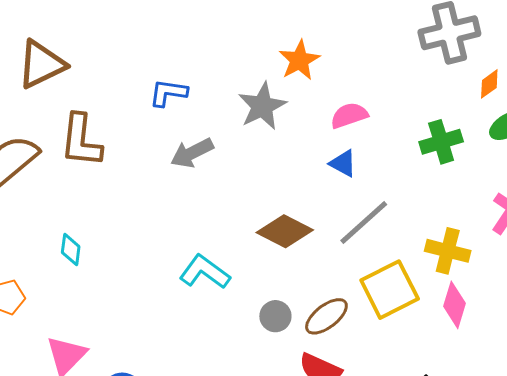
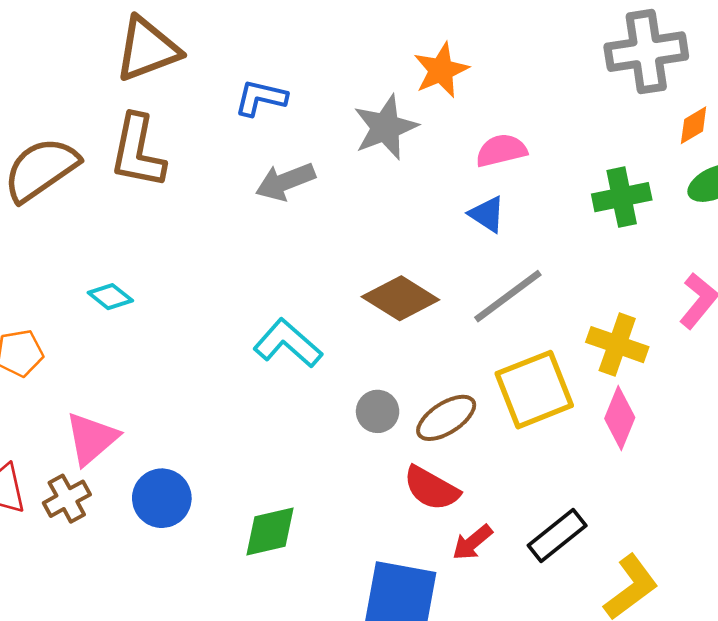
brown triangle: (41, 64) -> (147, 49), moved
cyan diamond: (71, 249) -> (110, 297), turned -64

